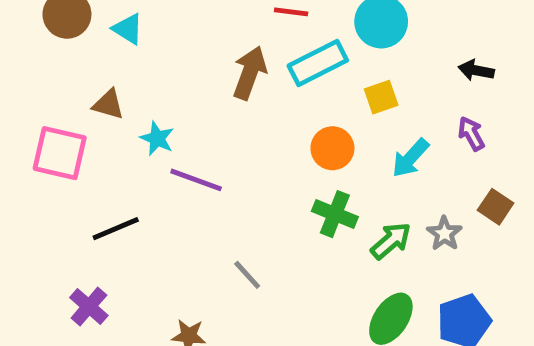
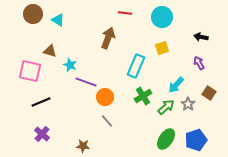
cyan rectangle: (318, 63) -> (136, 66), moved, turned -40
orange circle: (332, 148) -> (105, 97), moved
cyan arrow: (410, 158) -> (176, 85), moved
green cross: (335, 214) -> (143, 96), turned 36
black line: (116, 229) -> (41, 102), moved

